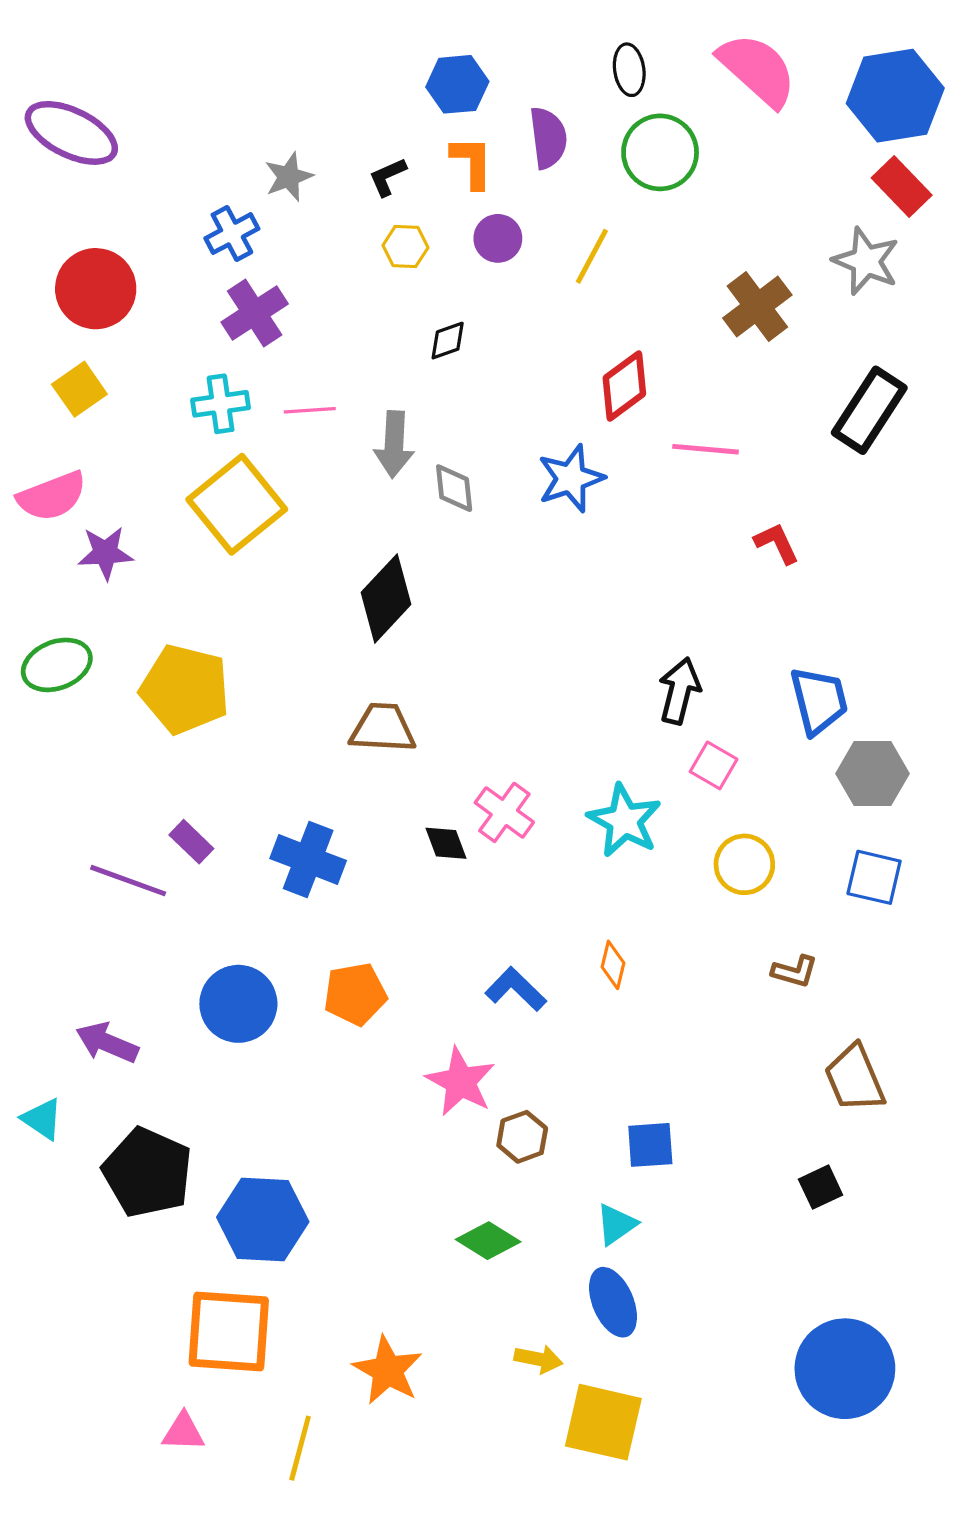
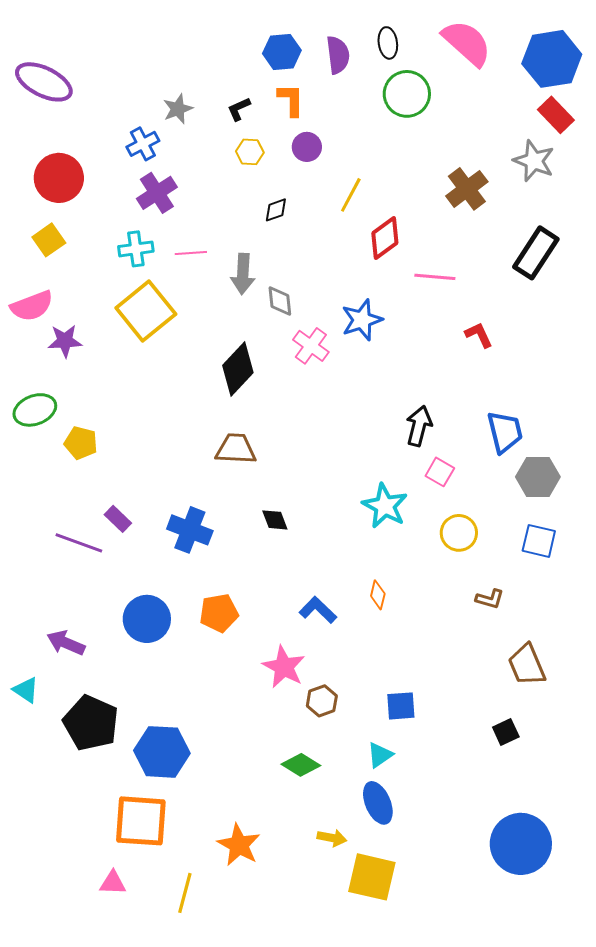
purple semicircle: (548, 138) -> (338, 55), moved
yellow line: (592, 256) -> (351, 195), moved
blue star: (571, 478) -> (362, 320), moved
yellow pentagon: (185, 689) -> (81, 443), moved, size x0.6
pink cross: (504, 812) -> (311, 346), moved

